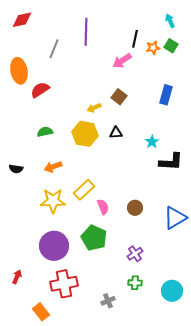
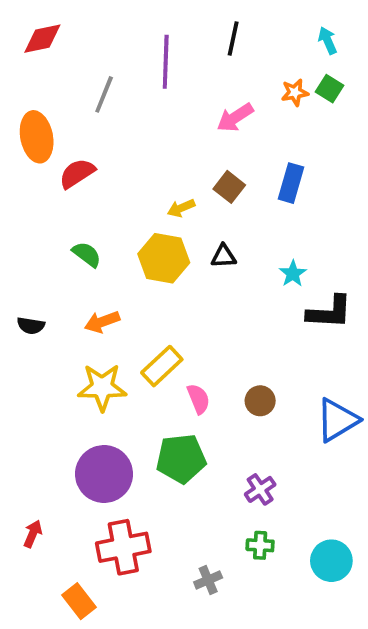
black line: (135, 39) -> (233, 39), moved
blue rectangle: (166, 95) -> (291, 183), moved
green semicircle: (45, 132) -> (87, 254), turned 49
green pentagon: (94, 238) -> (181, 459), turned -30

